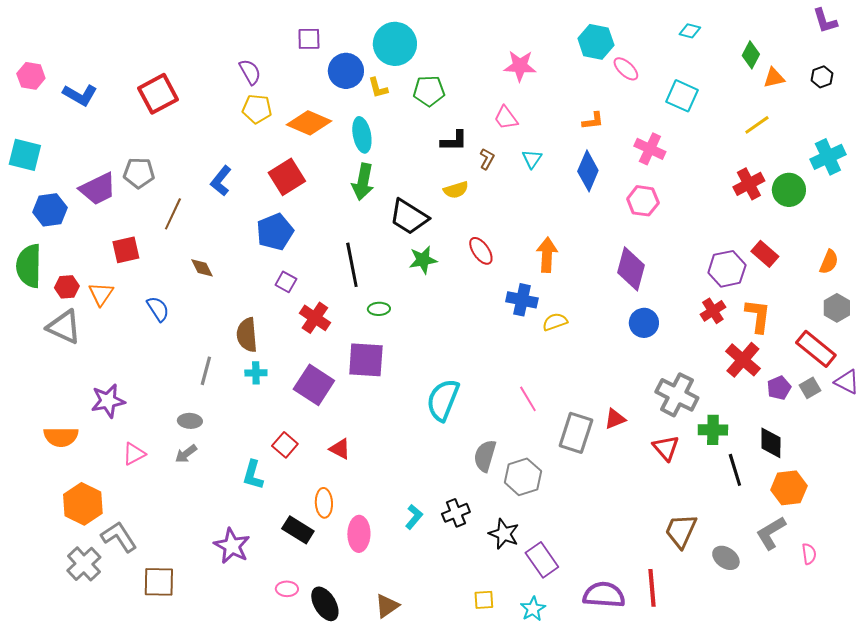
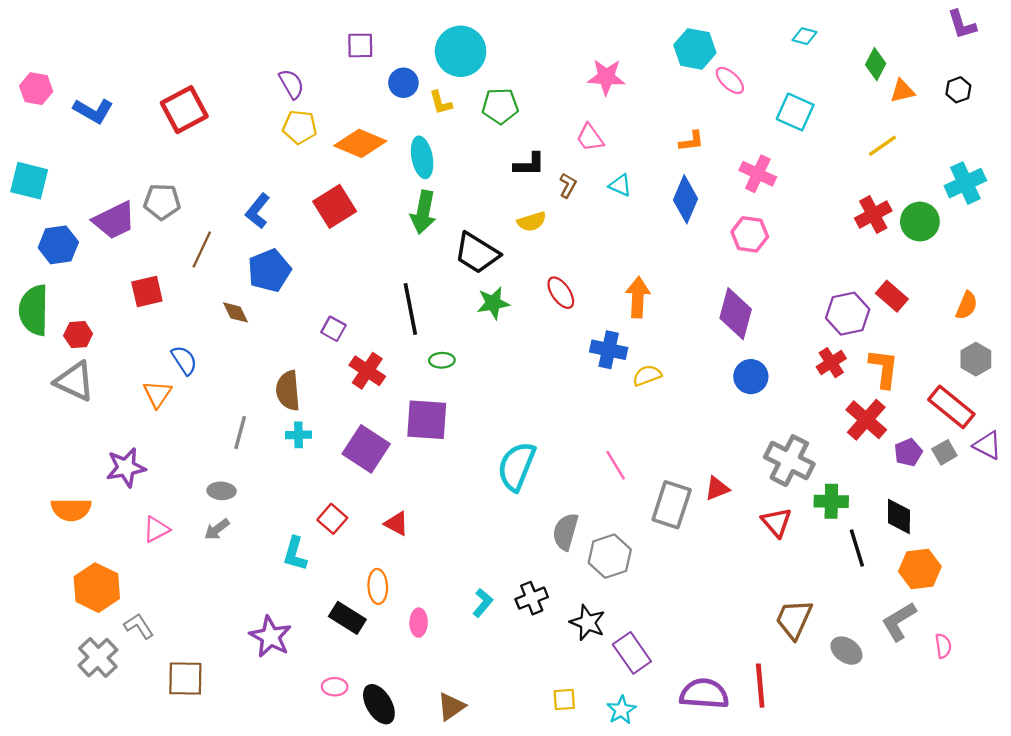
blue circle: (346, 71) -> (403, 83), size x0.7
cyan triangle: (532, 159) -> (620, 185), turned -40
blue pentagon: (275, 232) -> (269, 270), moved
orange triangle: (101, 294) -> (157, 394), moved
pink ellipse: (359, 534) -> (419, 623), size x0.7
gray L-shape: (119, 537) -> (139, 626), size x0.7

